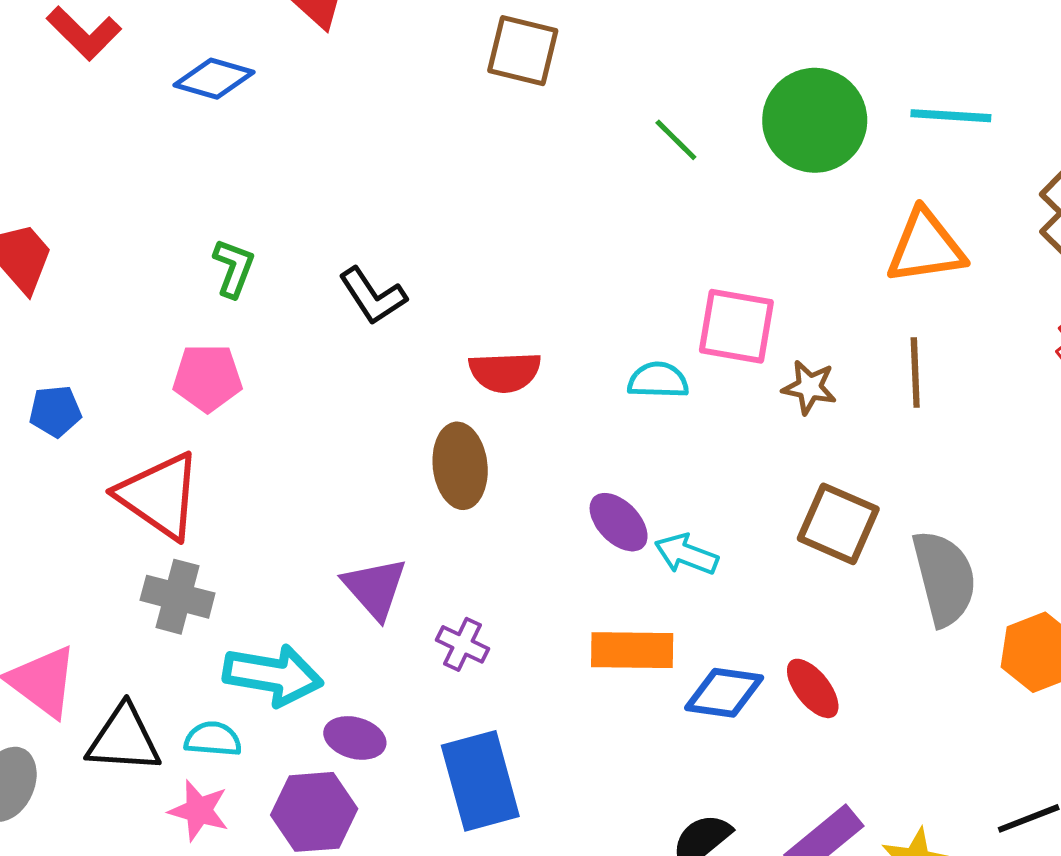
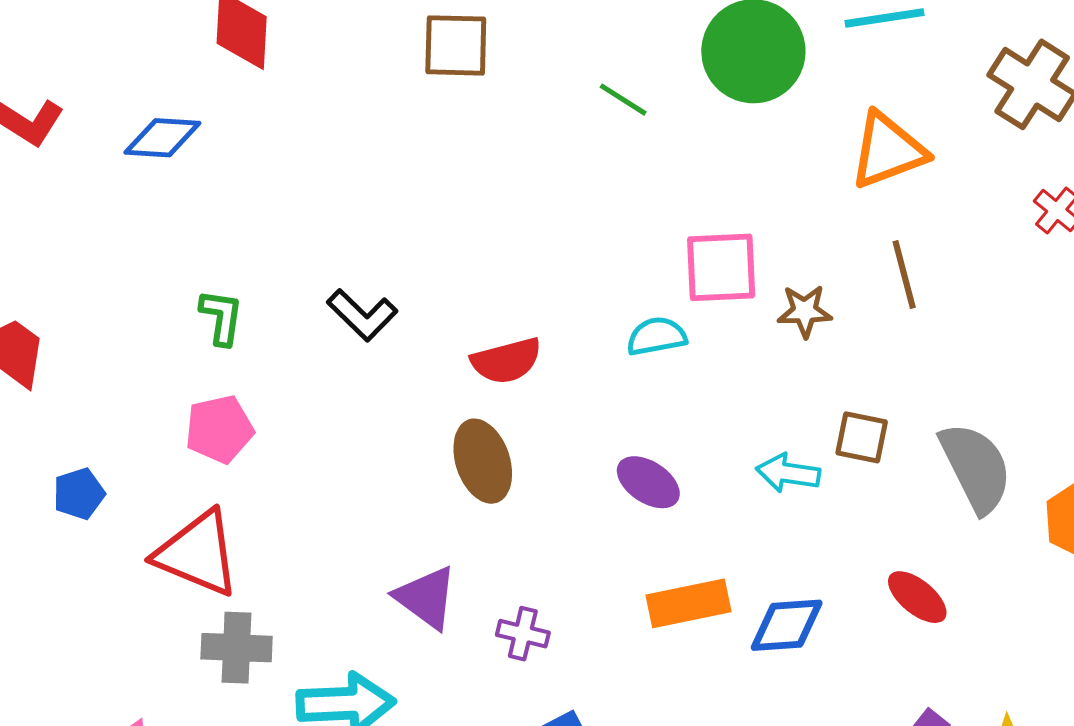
brown square: (838, 524) -> (862, 437), size x0.7
cyan arrow: (686, 554) -> (788, 473), moved
red ellipse: (813, 688) -> (917, 597), moved

